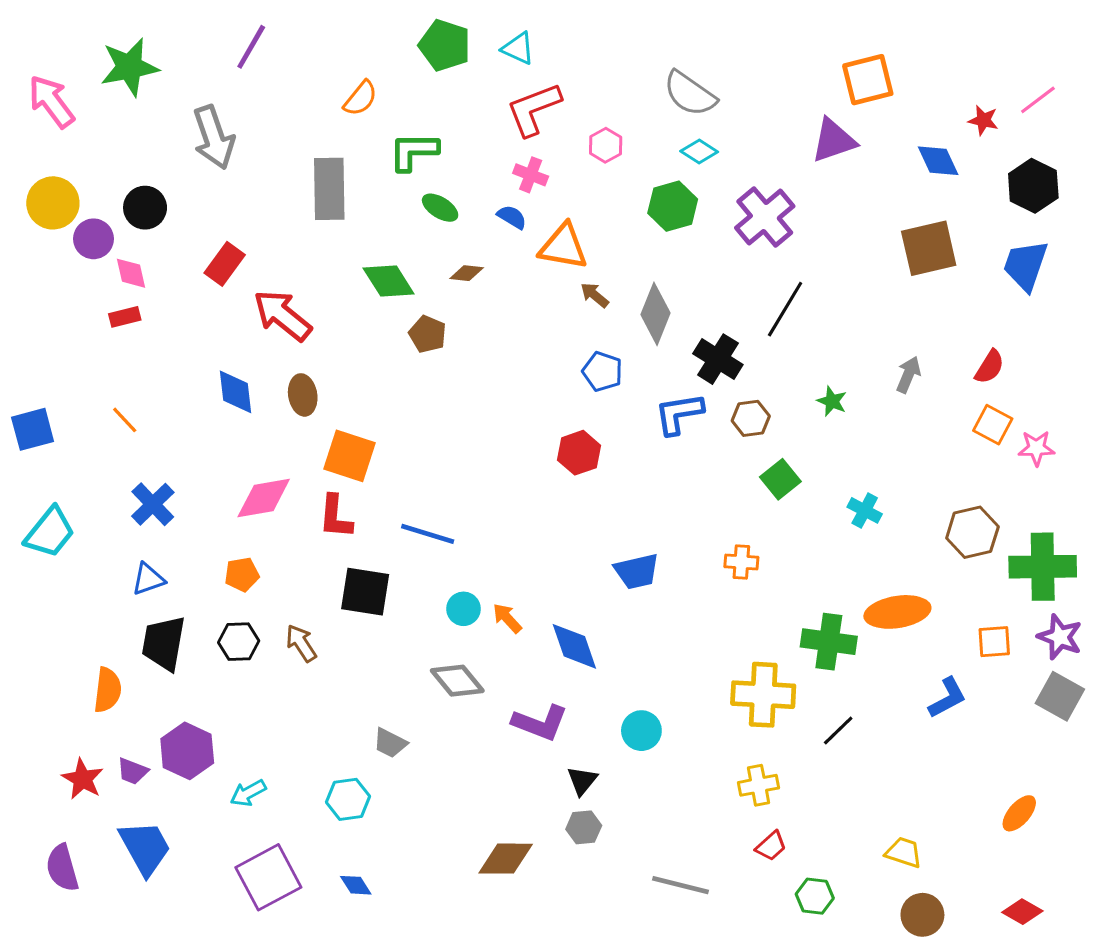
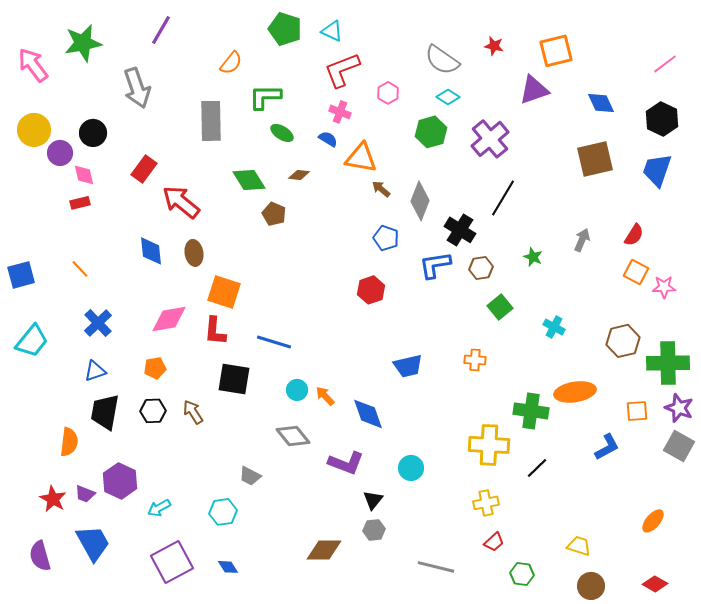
red star: (983, 120) -> (494, 46), moved

